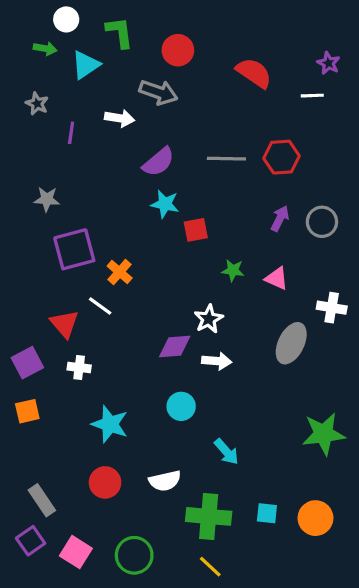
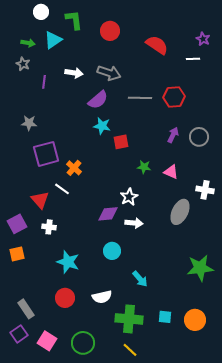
green arrow: (45, 49) -> (28, 43), moved
gray arrow: (158, 92) -> (109, 73), moved

